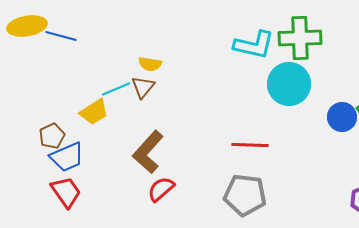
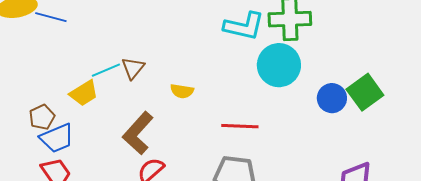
yellow semicircle: (150, 64) -> (182, 91), moved

